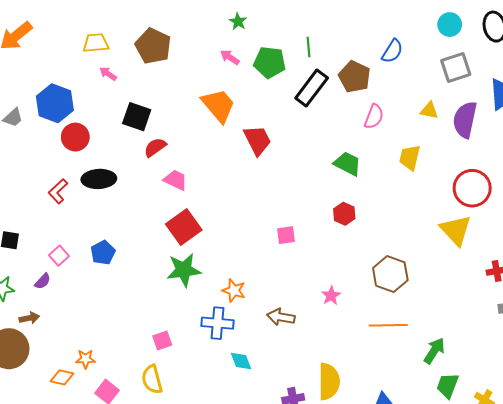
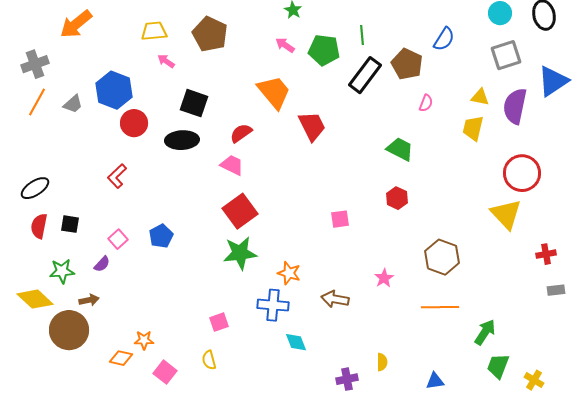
pink semicircle: (374, 117) -> (426, 103), size x0.7
red semicircle: (155, 147) -> (241, 133), moved
yellow trapezoid: (410, 157) -> (473, 128), moved
black ellipse: (99, 179) -> (182, 140), moved
yellow semicircle: (152, 379) -> (209, 360), size x0.7
yellow semicircle: (329, 381) -> (382, 362), size x0.5

